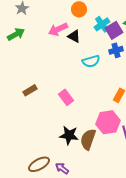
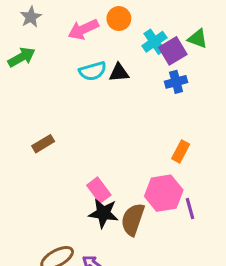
pink arrow: (58, 29) -> (83, 29), moved
black triangle: (74, 36) -> (119, 73), moved, turned -32
cyan semicircle: (91, 61) -> (93, 71), moved
pink rectangle: (66, 97) -> (99, 190), moved

